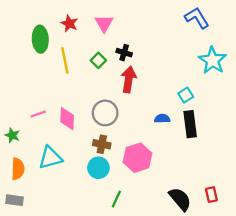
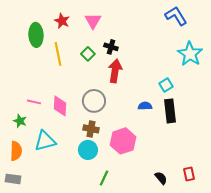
pink line: (38, 114) -> (34, 102), turned 32
green star: (12, 135) -> (20, 121), moved
black semicircle: (180, 199) -> (161, 178), size x0.6

